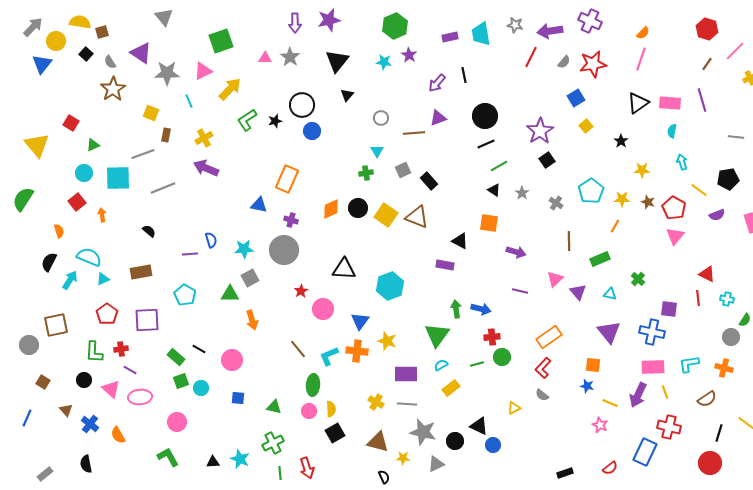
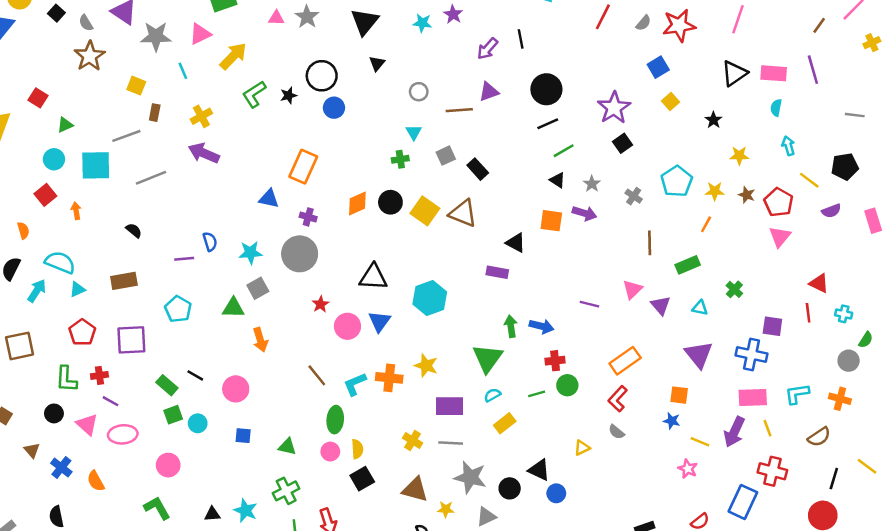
purple arrow: (516, 252) -> (585, 213), moved
blue triangle: (360, 321) -> (379, 321), moved

